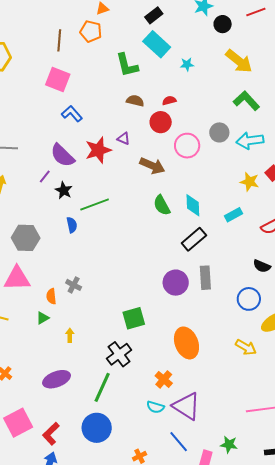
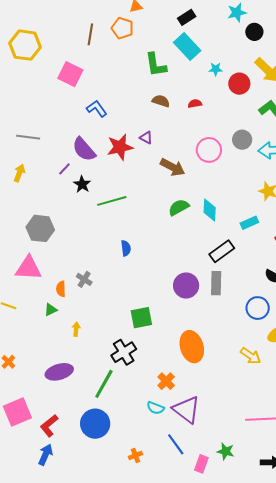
pink square: (58, 80) -> (70, 74), moved
red circle: (161, 122) -> (239, 84), moved
green semicircle: (162, 205) -> (179, 207), turned 85
blue semicircle: (72, 225) -> (126, 248), moved
black rectangle: (194, 239) -> (222, 251), moved

